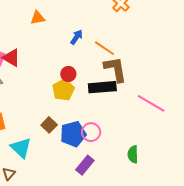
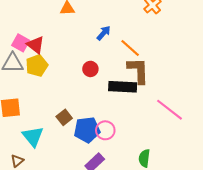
yellow pentagon: (63, 90) -> (37, 66), moved

